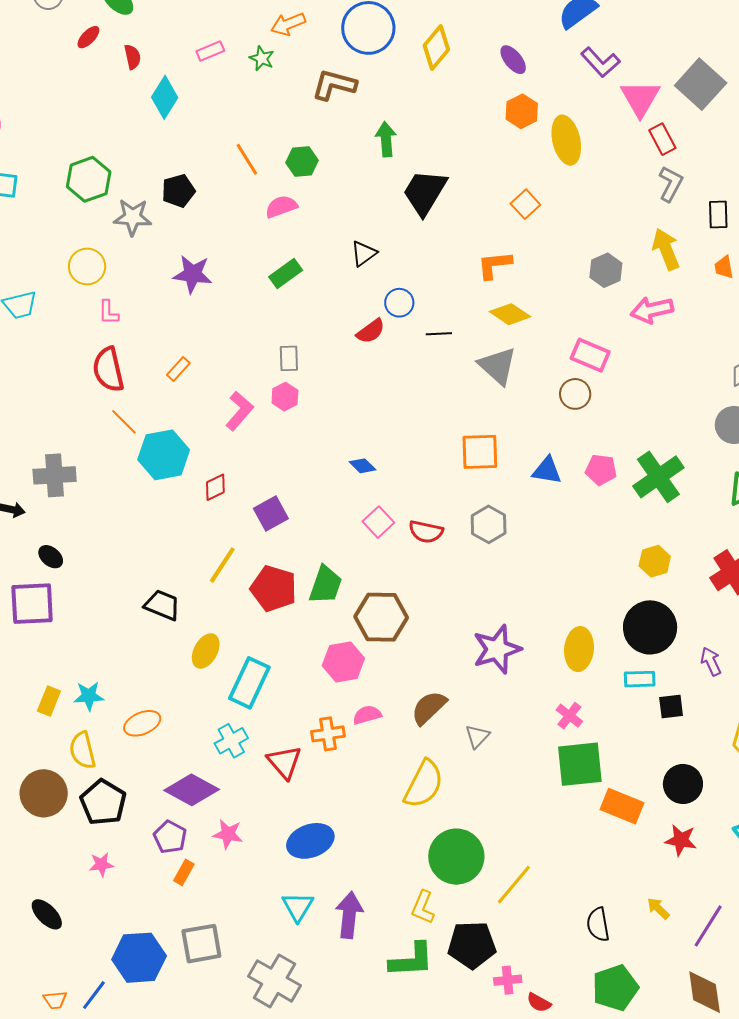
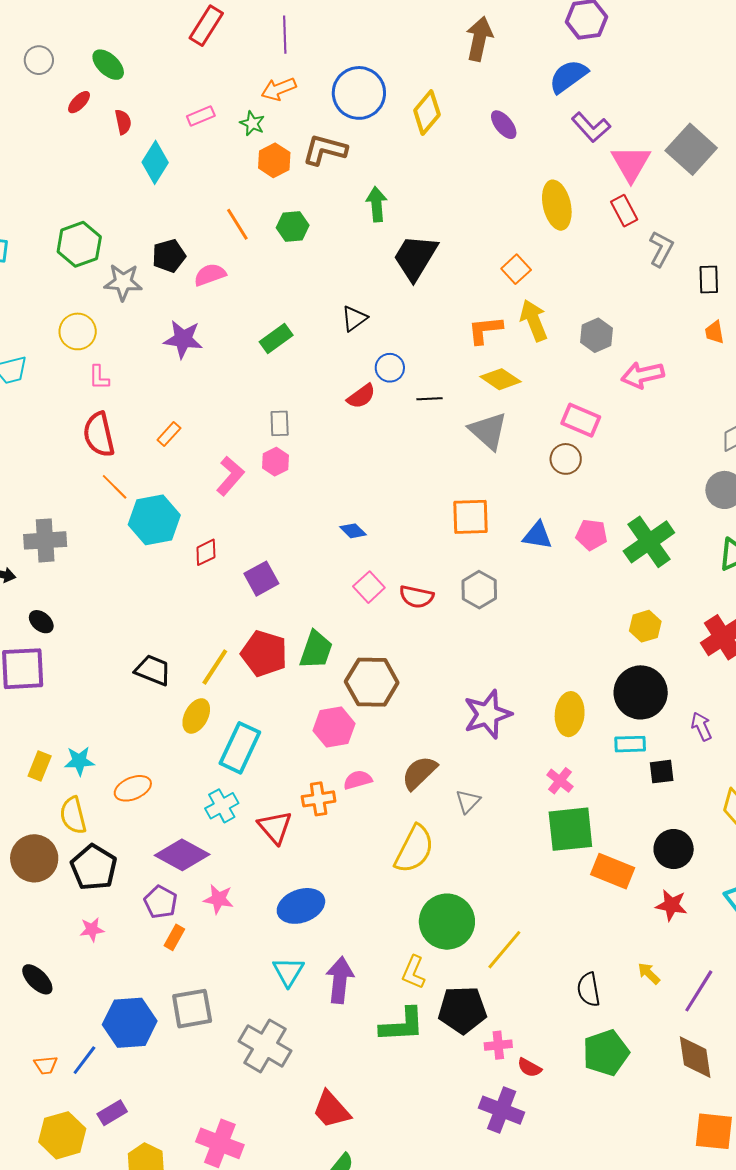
orange hexagon: (522, 111) -> (274, 160), moved
red rectangle: (662, 139) -> (624, 211), moved
pink semicircle: (281, 207) -> (210, 275), moved
yellow arrow: (666, 249) -> (534, 320), moved
yellow line: (222, 565) -> (215, 667), moved

